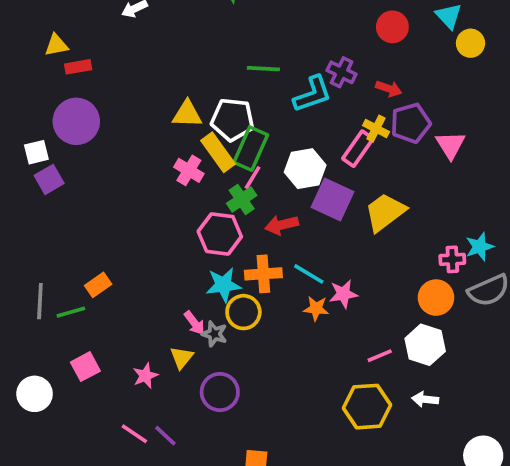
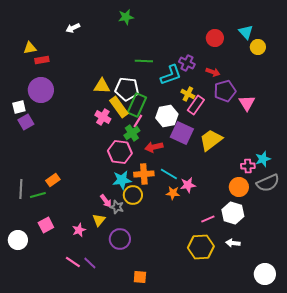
yellow cross: (376, 129) -> (188, 94), moved

